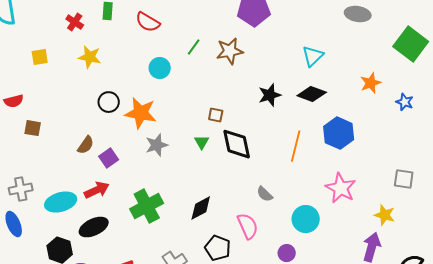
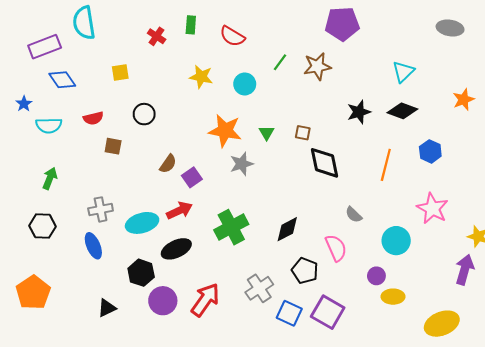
yellow star: (90, 57) -> (201, 77), moved
black circle: (109, 102) -> (144, 114), moved
blue hexagon: (339, 133) -> (430, 151), size x0.7
green triangle: (202, 142) -> (267, 133), moved

